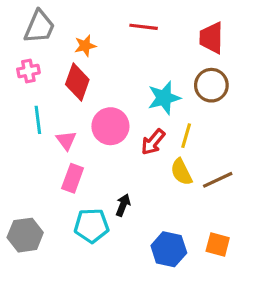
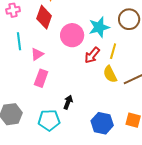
pink circle: (110, 126) -> (72, 35), moved
pink triangle: (66, 140) -> (37, 54), turned 32
black arrow: (123, 205) -> (68, 102), moved
cyan pentagon: (91, 226) -> (49, 120), moved

